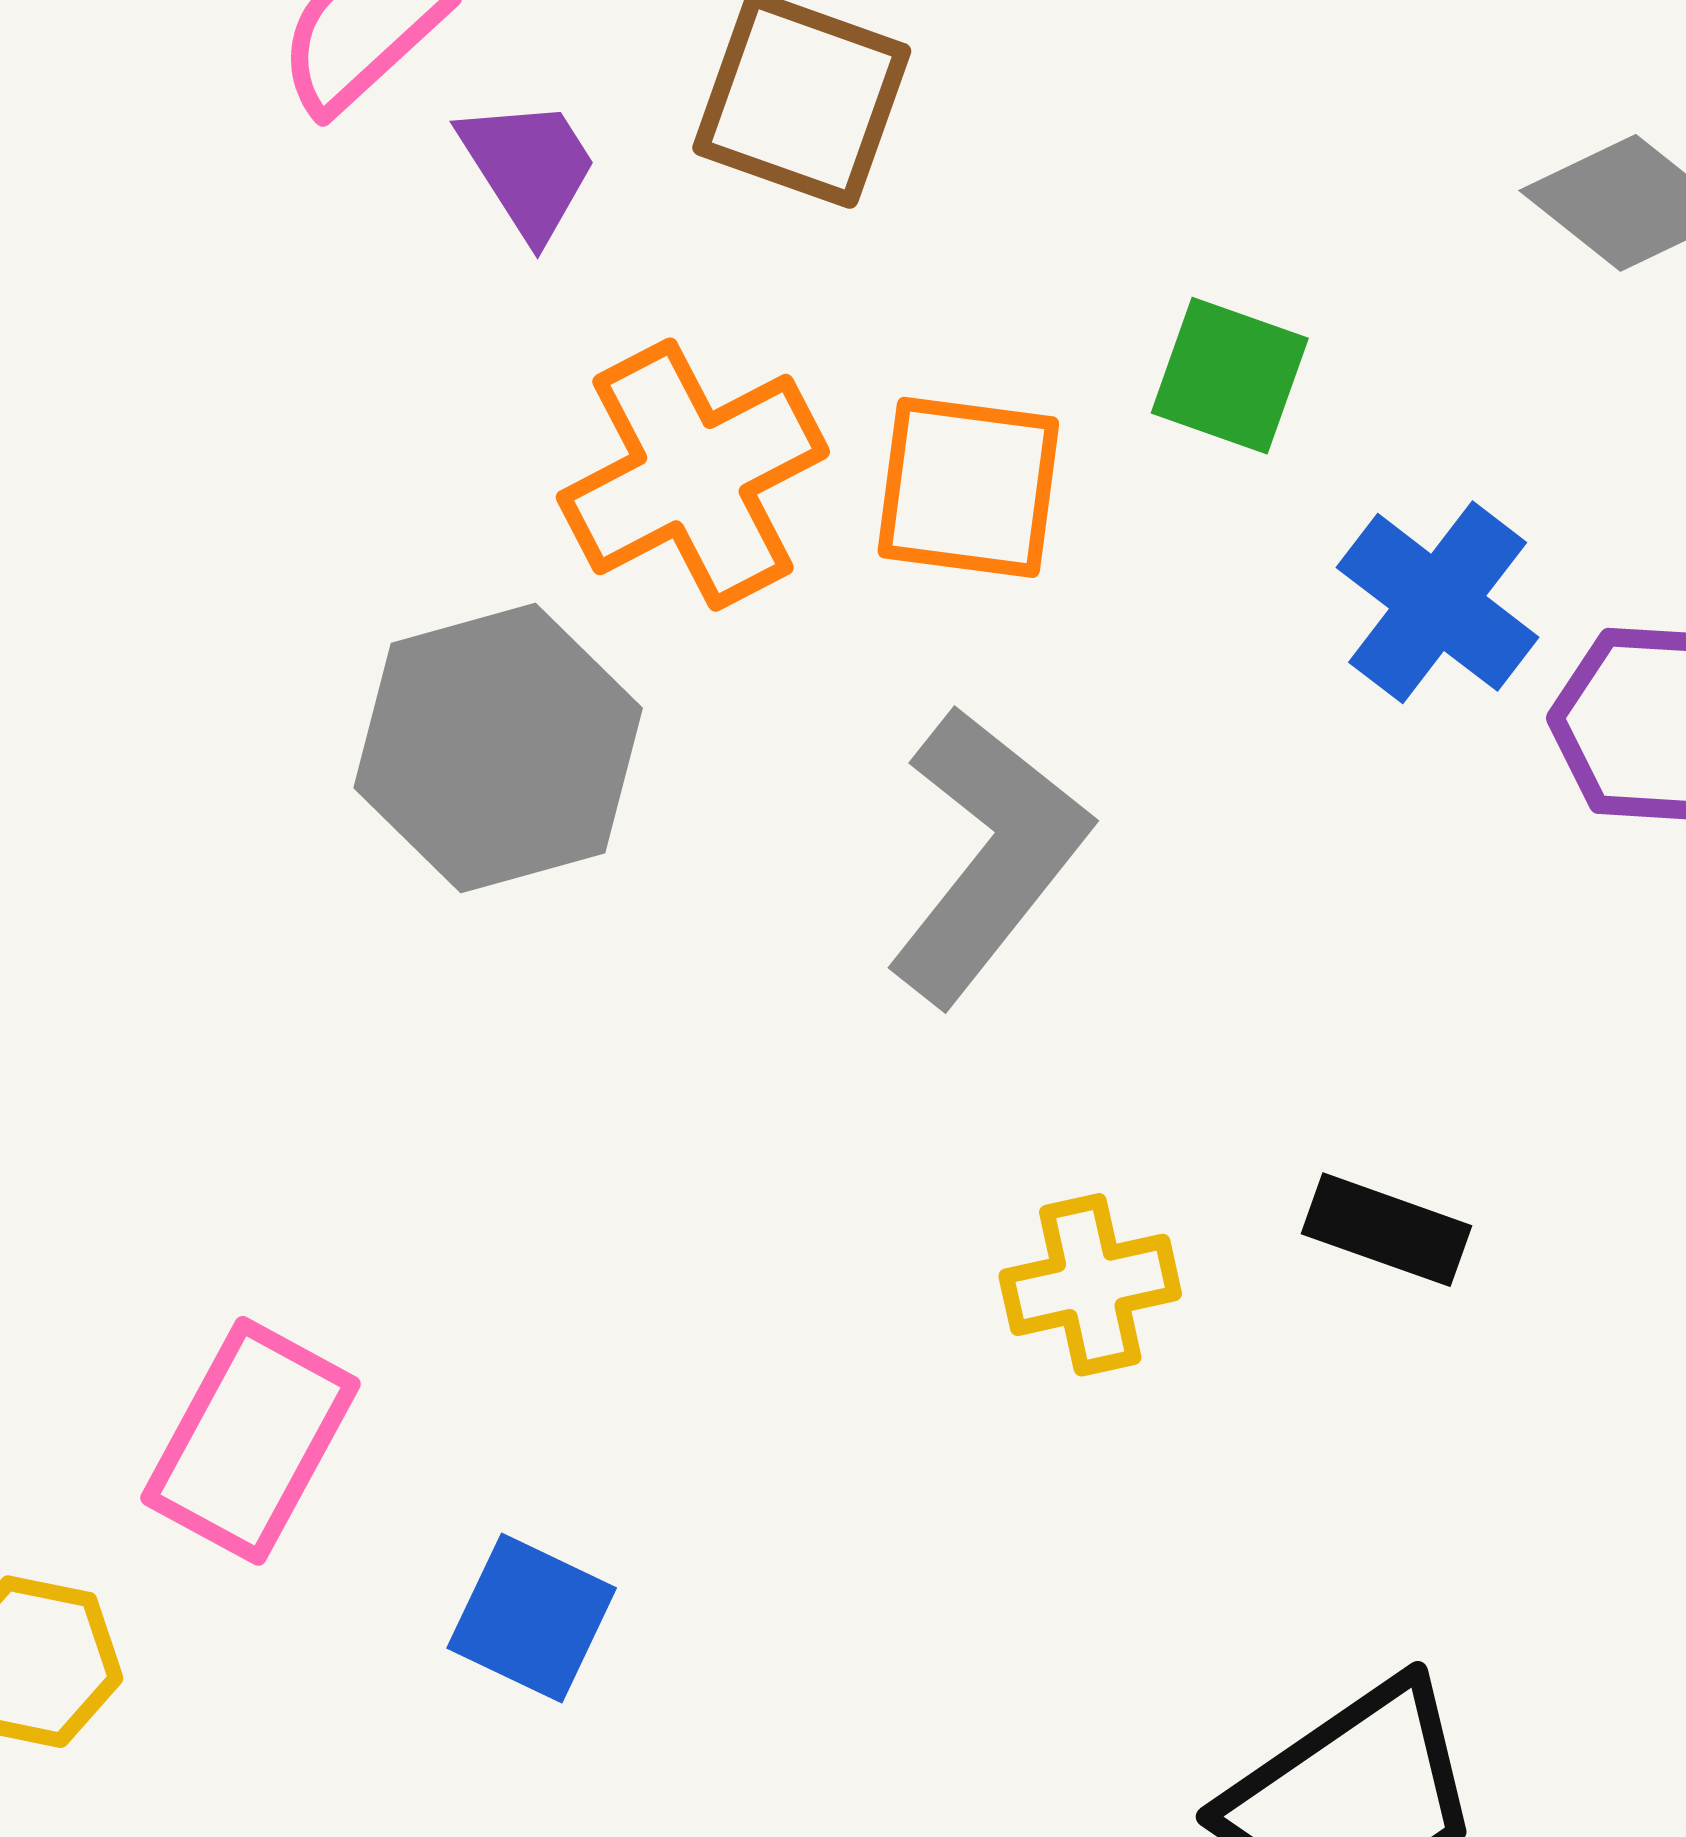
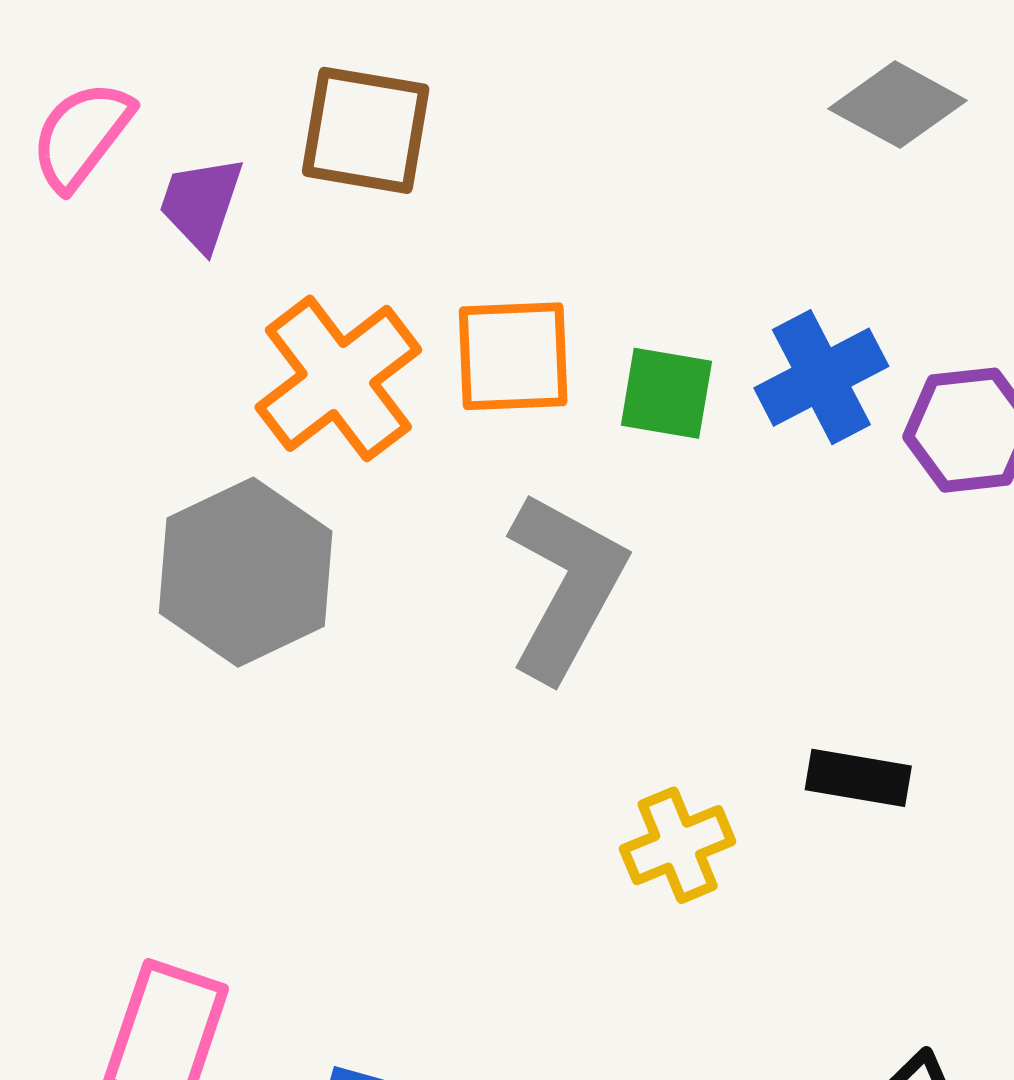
purple trapezoid: (529, 168) -> (201, 203), turned -119
green square: (1230, 376) -> (666, 393), moved
blue cross: (1438, 602) -> (821, 377), turned 35

